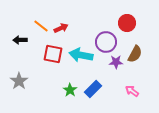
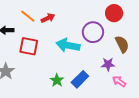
red square: (53, 54) -> (29, 46), moved
brown semicircle: (135, 54) -> (122, 44), turned -54
purple star: (116, 62) -> (108, 64), moved

